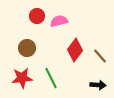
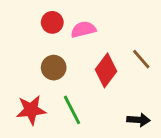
brown circle: (27, 48) -> (54, 68), moved
brown line: (100, 56) -> (141, 59), moved

